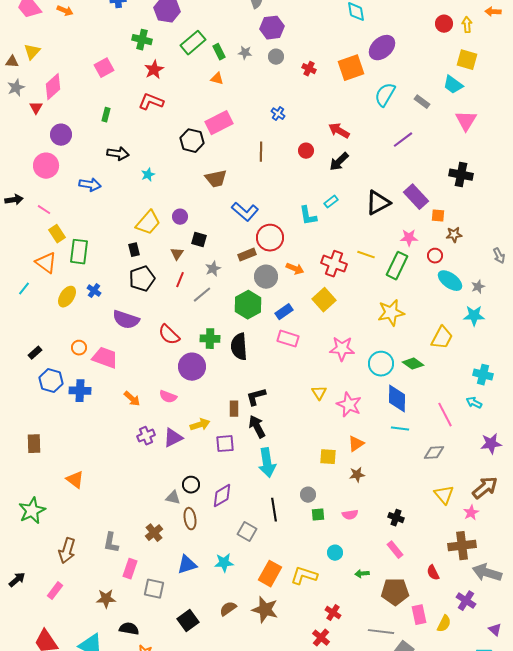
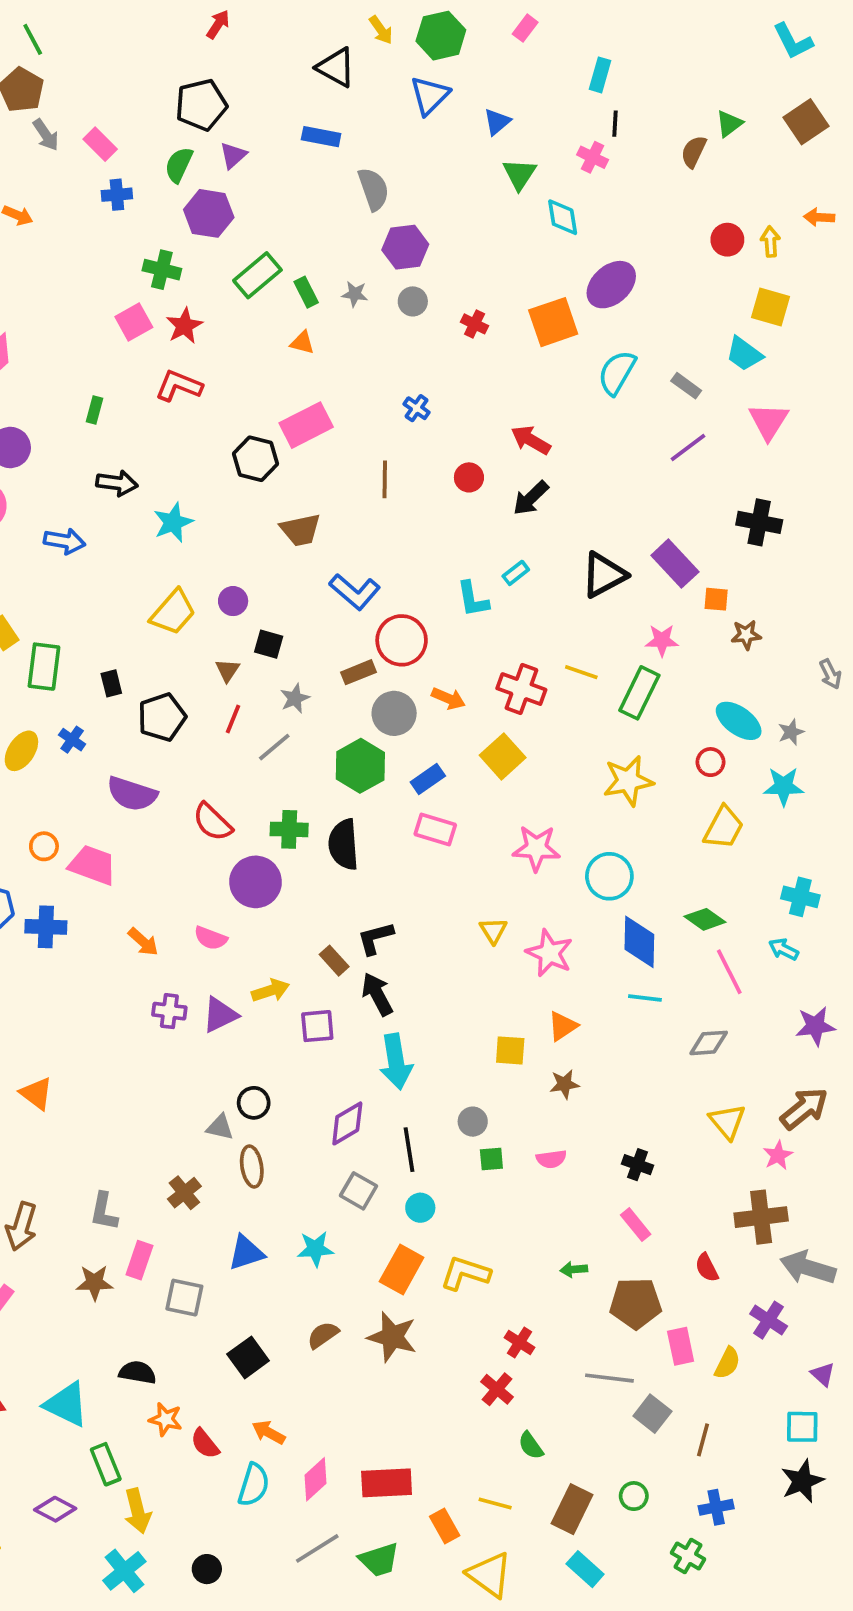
pink square: (104, 68) -> (134, 322), moved
purple line: (403, 140) -> (688, 447), moved
cyan star: (148, 175) -> (173, 522), size x1.5
black rectangle: (134, 250) -> (111, 683), moved
red circle: (435, 256) -> (711, 762), moved
green diamond: (413, 364) -> (705, 919), moved
brown rectangle: (234, 409) -> (334, 961), turned -42
purple cross: (146, 436) -> (169, 1011), turned 30
purple diamond: (222, 496) -> (347, 1123), moved
cyan circle: (335, 553) -> (420, 1208), moved
brown star: (106, 599) -> (94, 1283), moved

